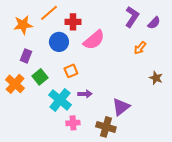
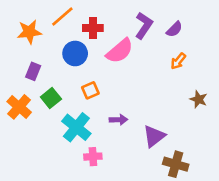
purple L-shape: (132, 17) -> (144, 25), moved
purple semicircle: (154, 23) -> (174, 29), moved
purple arrow: (85, 94) -> (118, 120), moved
brown cross: (106, 127) -> (176, 164), moved

